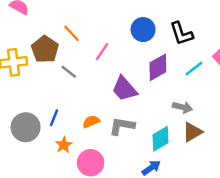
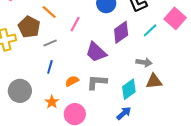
gray line: (69, 72) -> (50, 43), turned -56
blue line: (54, 118) -> (50, 67), moved
brown triangle: (192, 132) -> (154, 81), turned 30

